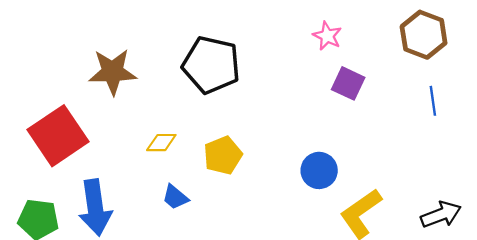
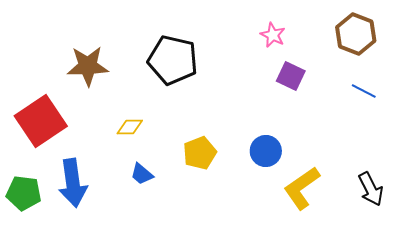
blue line: (433, 101) -> (364, 91), turned -55
yellow pentagon: (223, 155) -> (200, 153), moved
black arrow: (441, 215) -> (371, 189), turned 84

